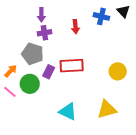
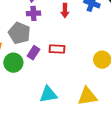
red rectangle: (72, 66) -> (57, 49), size x0.7
cyan triangle: (68, 112) -> (48, 94), turned -42

